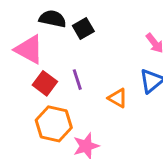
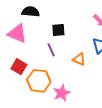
black square: (83, 29) -> (58, 30), moved, turned 32
red square: (45, 83) -> (19, 67), moved

